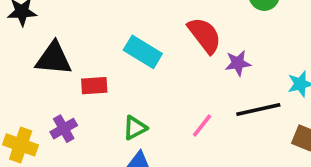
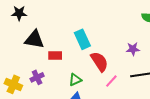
red semicircle: (205, 35) -> (99, 62), moved
cyan rectangle: (143, 52) -> (82, 39), turned 30

